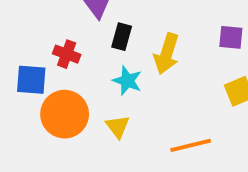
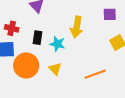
black rectangle: (122, 37) -> (38, 38), moved
red cross: (67, 54) -> (12, 28), moved

